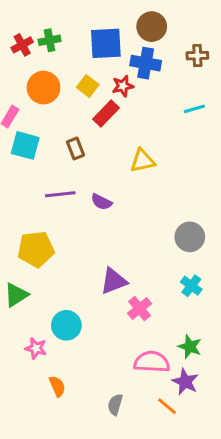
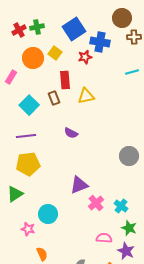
brown circle: (152, 27) -> (122, 18), moved
blue square: (106, 43) -> (74, 29), turned -30
yellow square: (88, 86) -> (55, 53), moved
red rectangle: (106, 113) -> (65, 80), moved, turned -48
cyan square: (25, 145) -> (29, 105), moved, turned 30
yellow triangle: (143, 161) -> (86, 96), moved
purple line: (60, 194) -> (26, 136), moved
cyan cross: (191, 286) -> (121, 206), moved
pink semicircle: (152, 362) -> (104, 238), size x0.7

